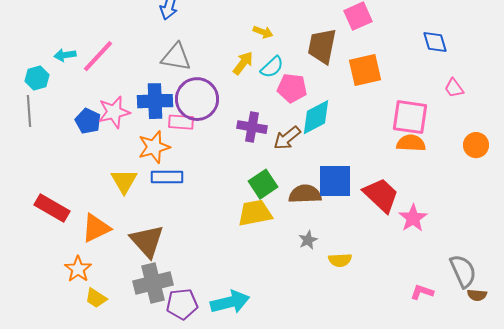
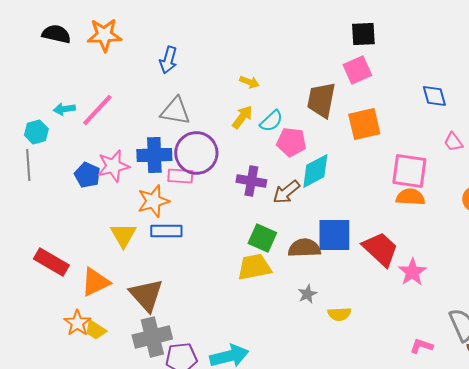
yellow arrow: (263, 32) -> (249, 82), moved
green square: (263, 184) -> (262, 238), turned -32
yellow trapezoid: (96, 298) -> (95, 330), moved

